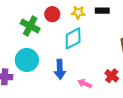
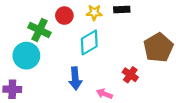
cyan circle: (27, 60) -> (26, 56), moved
red cross: (112, 76) -> (130, 75), moved

